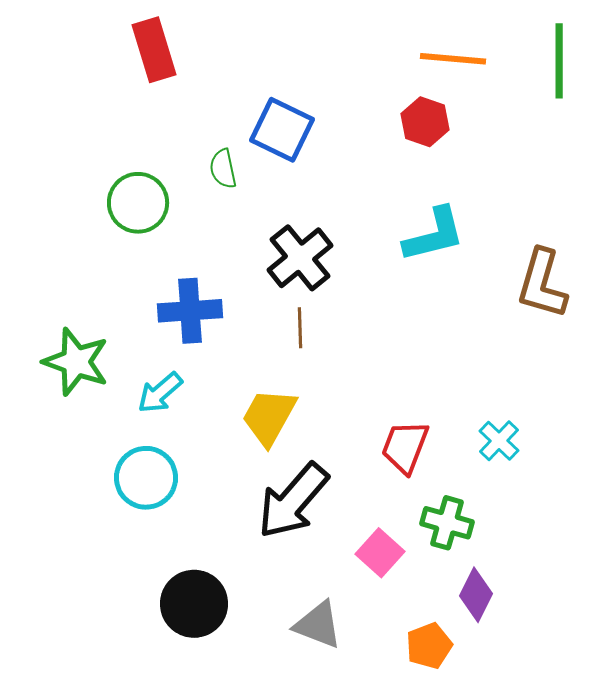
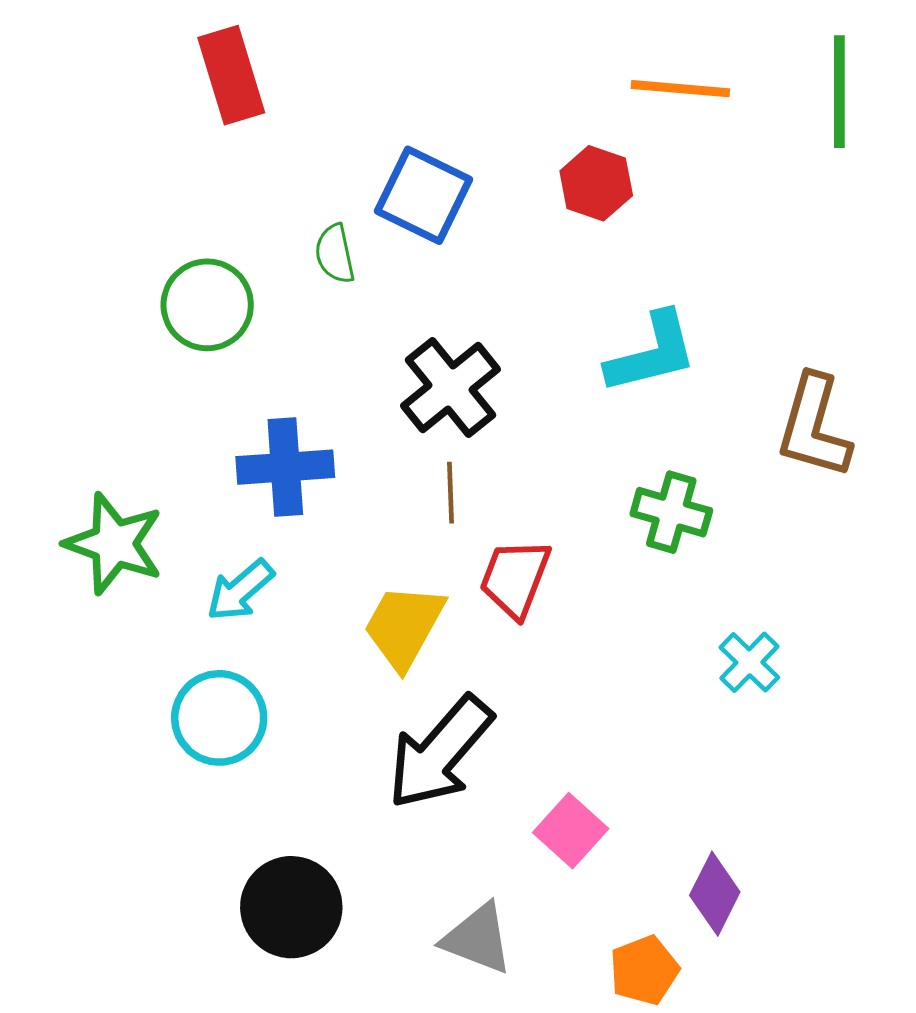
red hexagon: (425, 122) -> (596, 183), moved
red trapezoid: (405, 447) -> (515, 578), moved
green cross: (447, 523) -> (671, 512), moved

